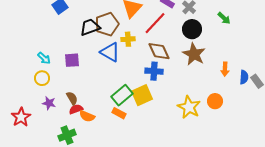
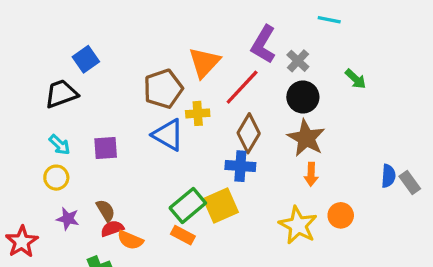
black trapezoid: (90, 27) -> (61, 94), moved
brown diamond: (159, 51) -> (249, 133), turned 55
orange arrow: (225, 69) -> (311, 174), moved

